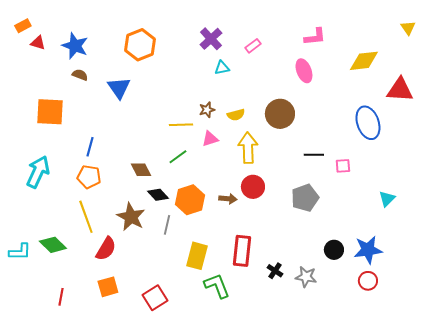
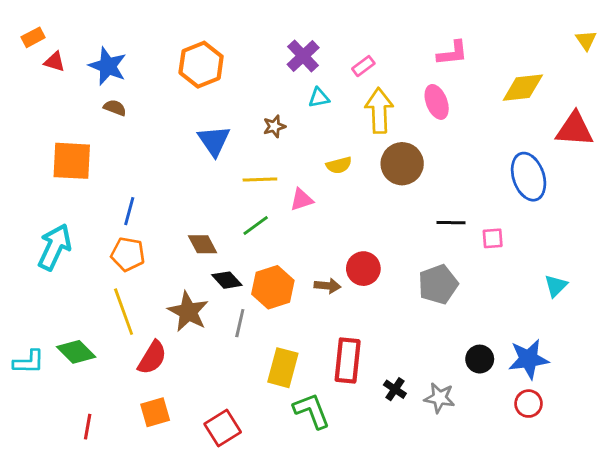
blue triangle: (119, 88) -> (214, 141), moved
brown star: (207, 110) -> (274, 126), moved
yellow arrow: (248, 148) -> (379, 111), moved

